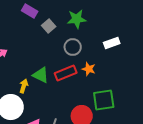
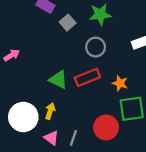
orange star: (89, 69) -> (120, 83), moved
yellow arrow: (24, 86) -> (50, 111), moved

